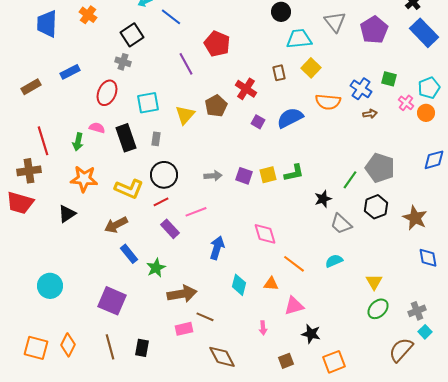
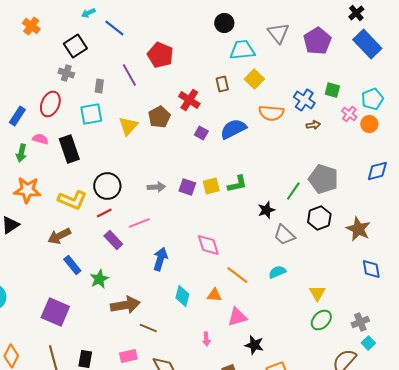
blue rectangle: (70, 72) -> (17, 116), moved, turned -30
gray rectangle: (156, 139) -> (99, 86), moved
pink rectangle: (184, 329) -> (128, 356), moved

